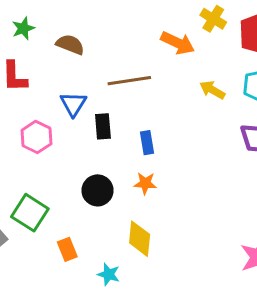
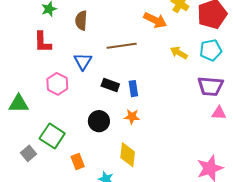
brown semicircle: (70, 45) -> (81, 20), turned -108
black rectangle: (103, 126) -> (110, 85), moved, turned -66

